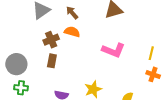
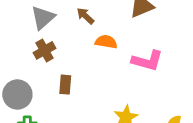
orange semicircle: (72, 32) -> (106, 42), moved
brown cross: (51, 40) -> (45, 50), moved

